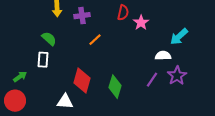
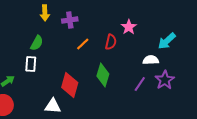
red semicircle: (123, 13) -> (111, 42), moved
green semicircle: (49, 39) -> (37, 43), turned 77
green diamond: (115, 87) -> (103, 75), moved

